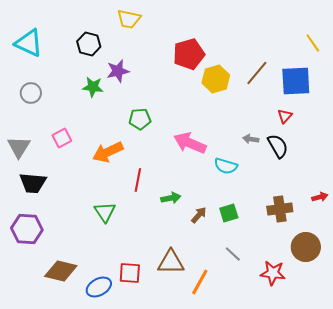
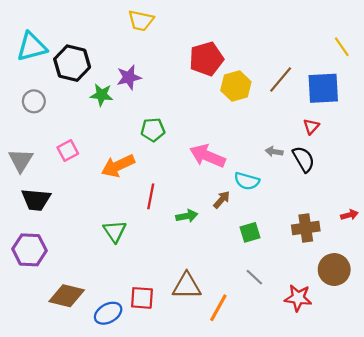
cyan triangle: (29, 43) -> (32, 47), turned -40
black hexagon: (89, 44) -> (72, 63), moved, size x1.4
brown arrow: (199, 215) -> (222, 200), moved

